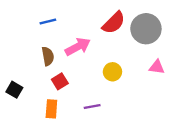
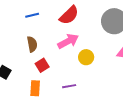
red semicircle: (114, 23) -> (69, 15), moved
pink arrow: (78, 47) -> (68, 41), moved

